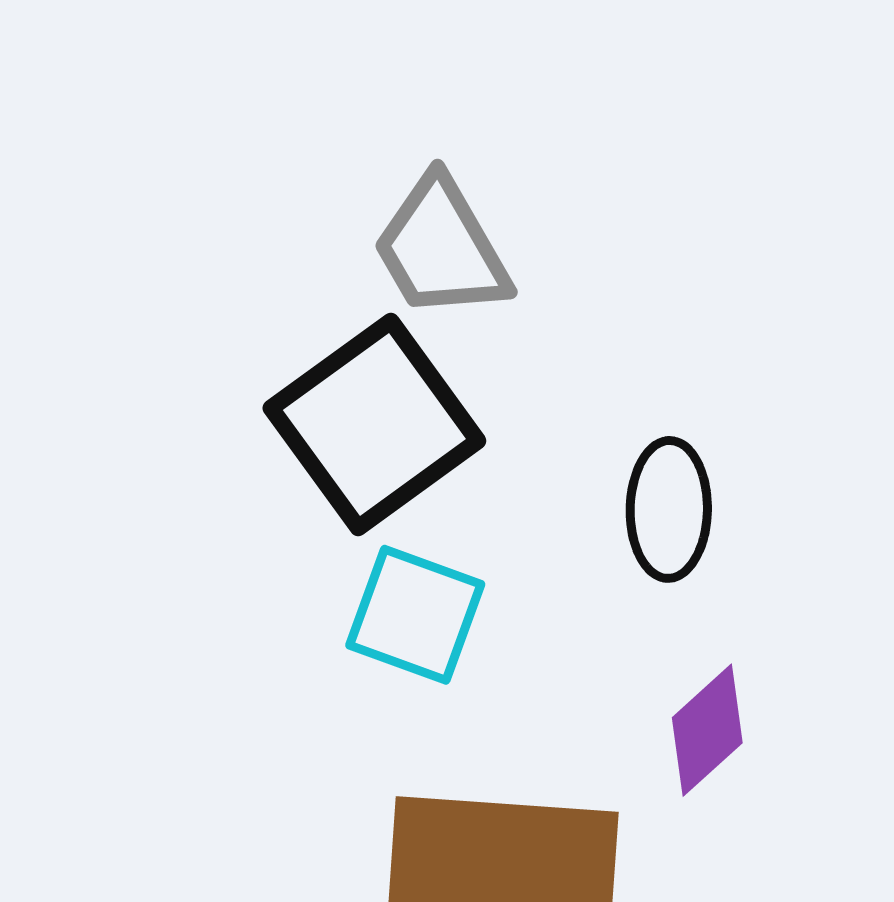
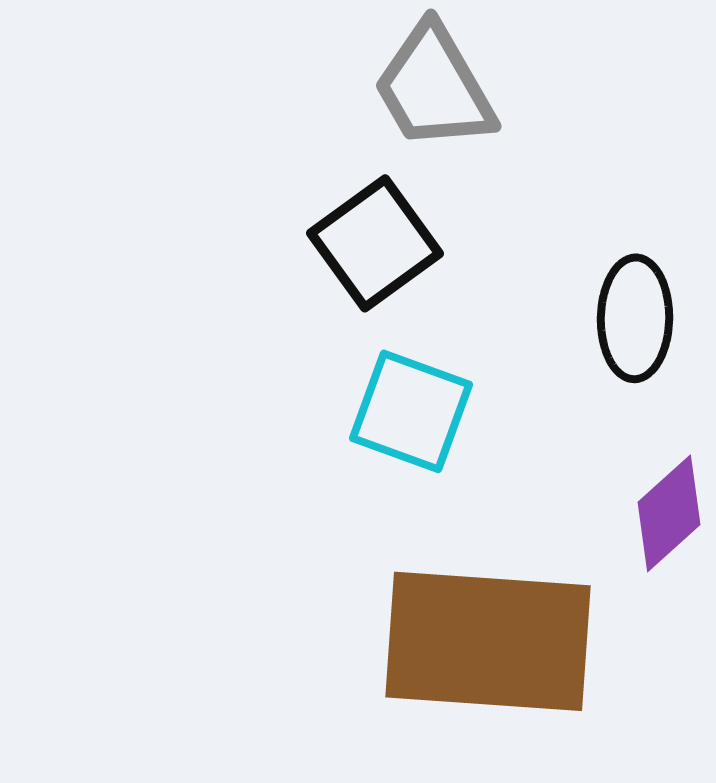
black square: (374, 425) -> (375, 243), size x0.7

